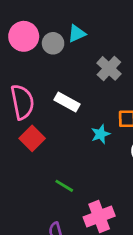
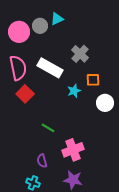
pink circle: (24, 36) -> (19, 32), moved
gray cross: (109, 68) -> (80, 54), moved
white rectangle: (67, 102) -> (50, 68), size x1.4

